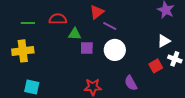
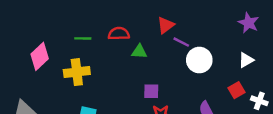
purple square: (87, 48) -> (151, 91), moved
white circle: (115, 50) -> (199, 60), moved
white cross: (175, 59) -> (259, 101), moved

